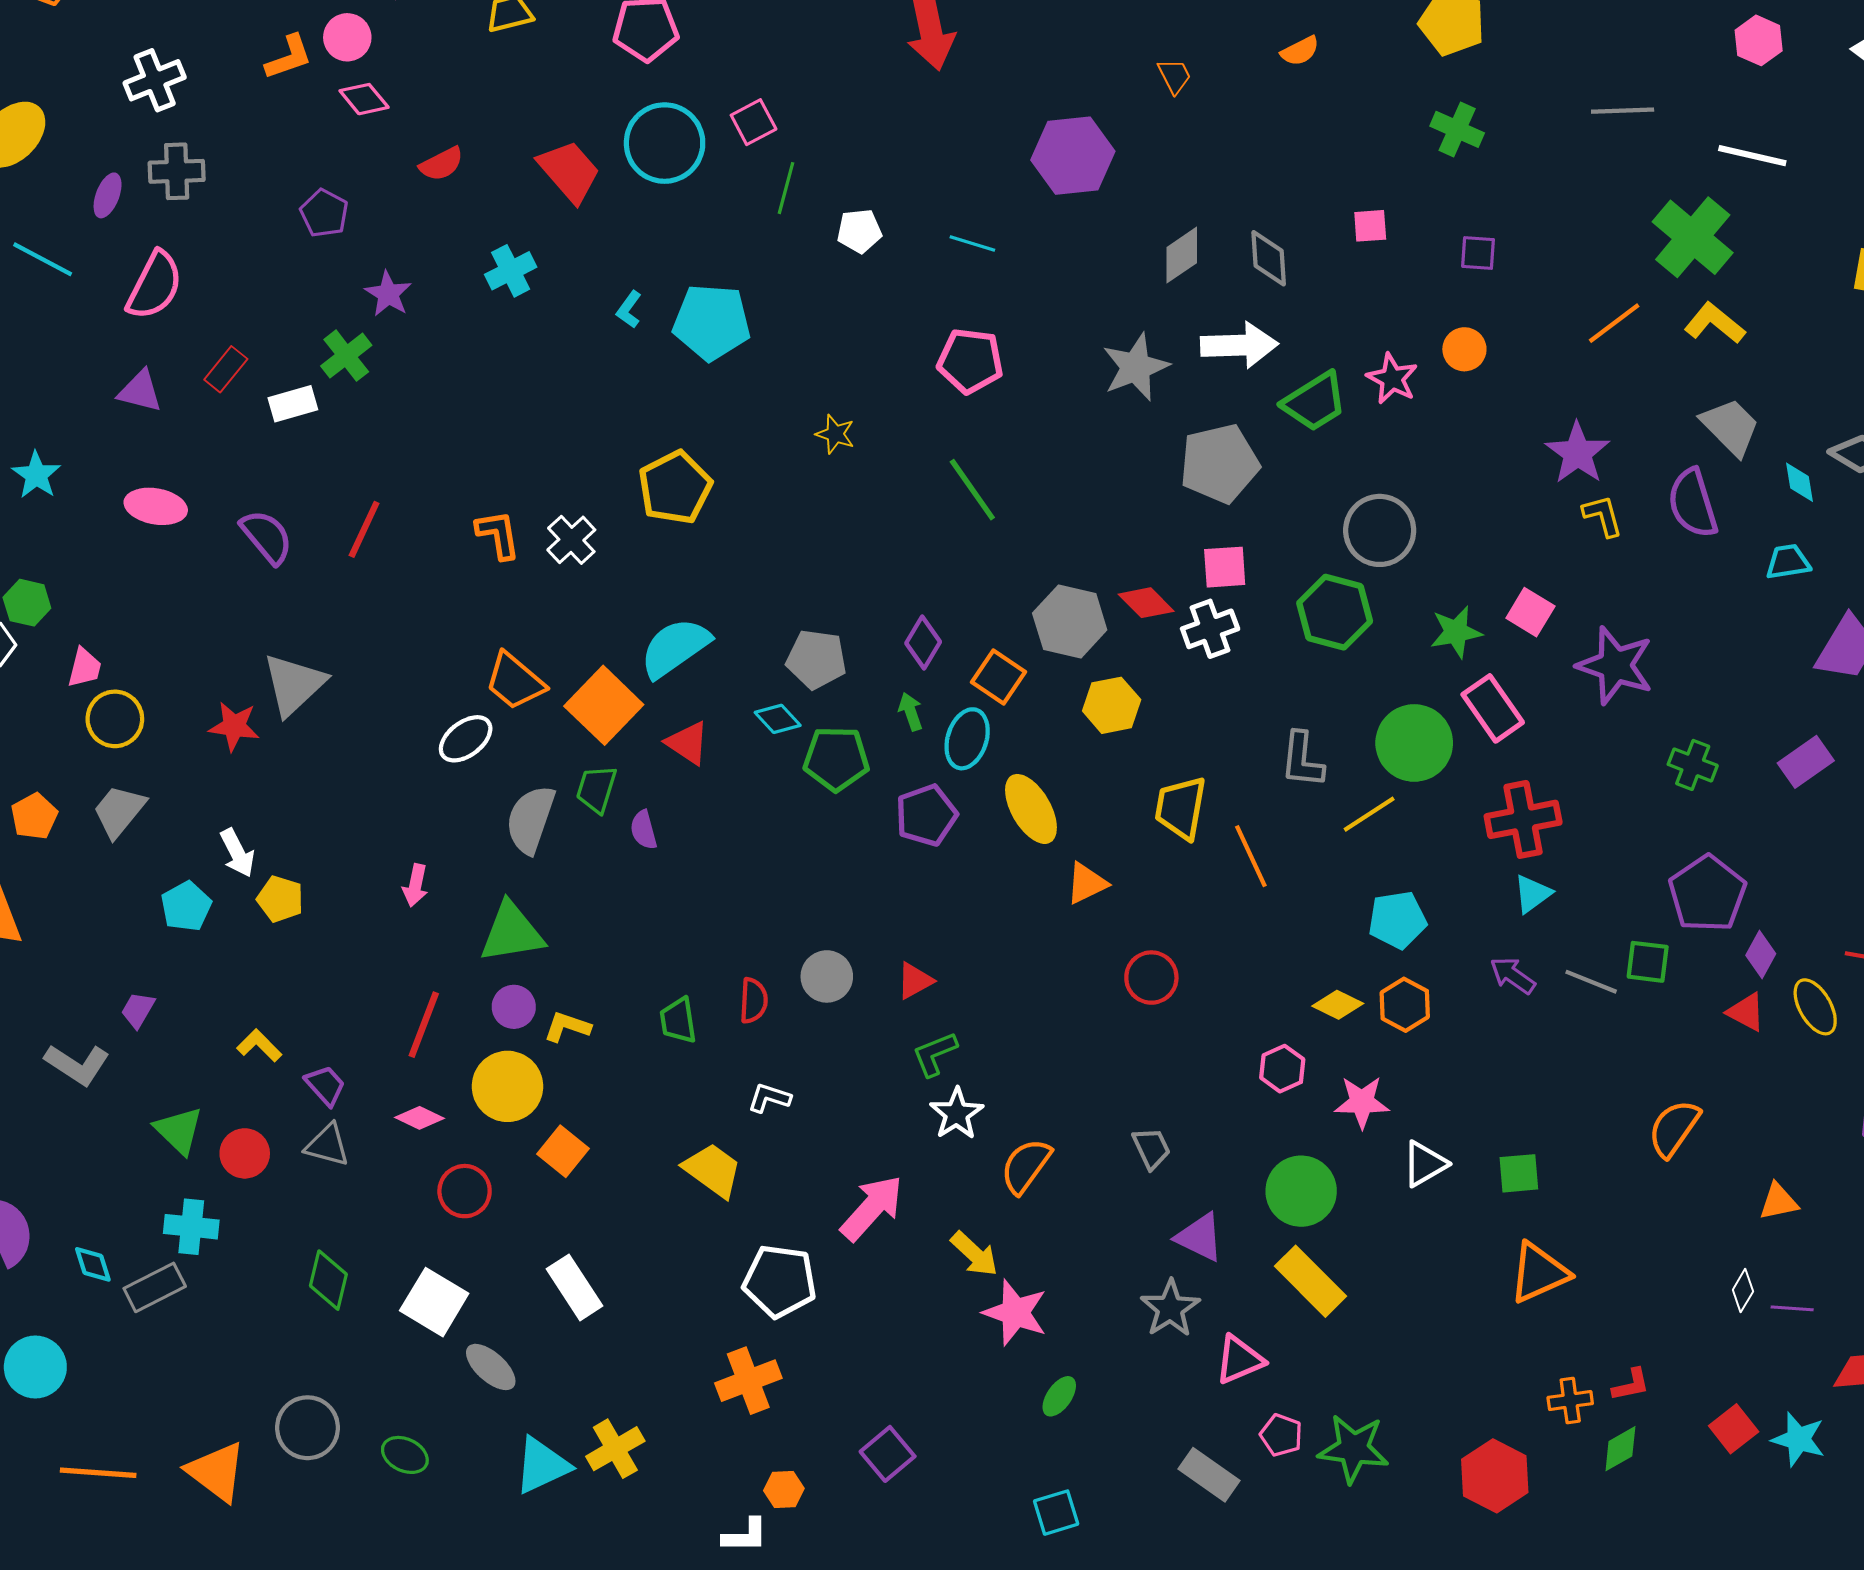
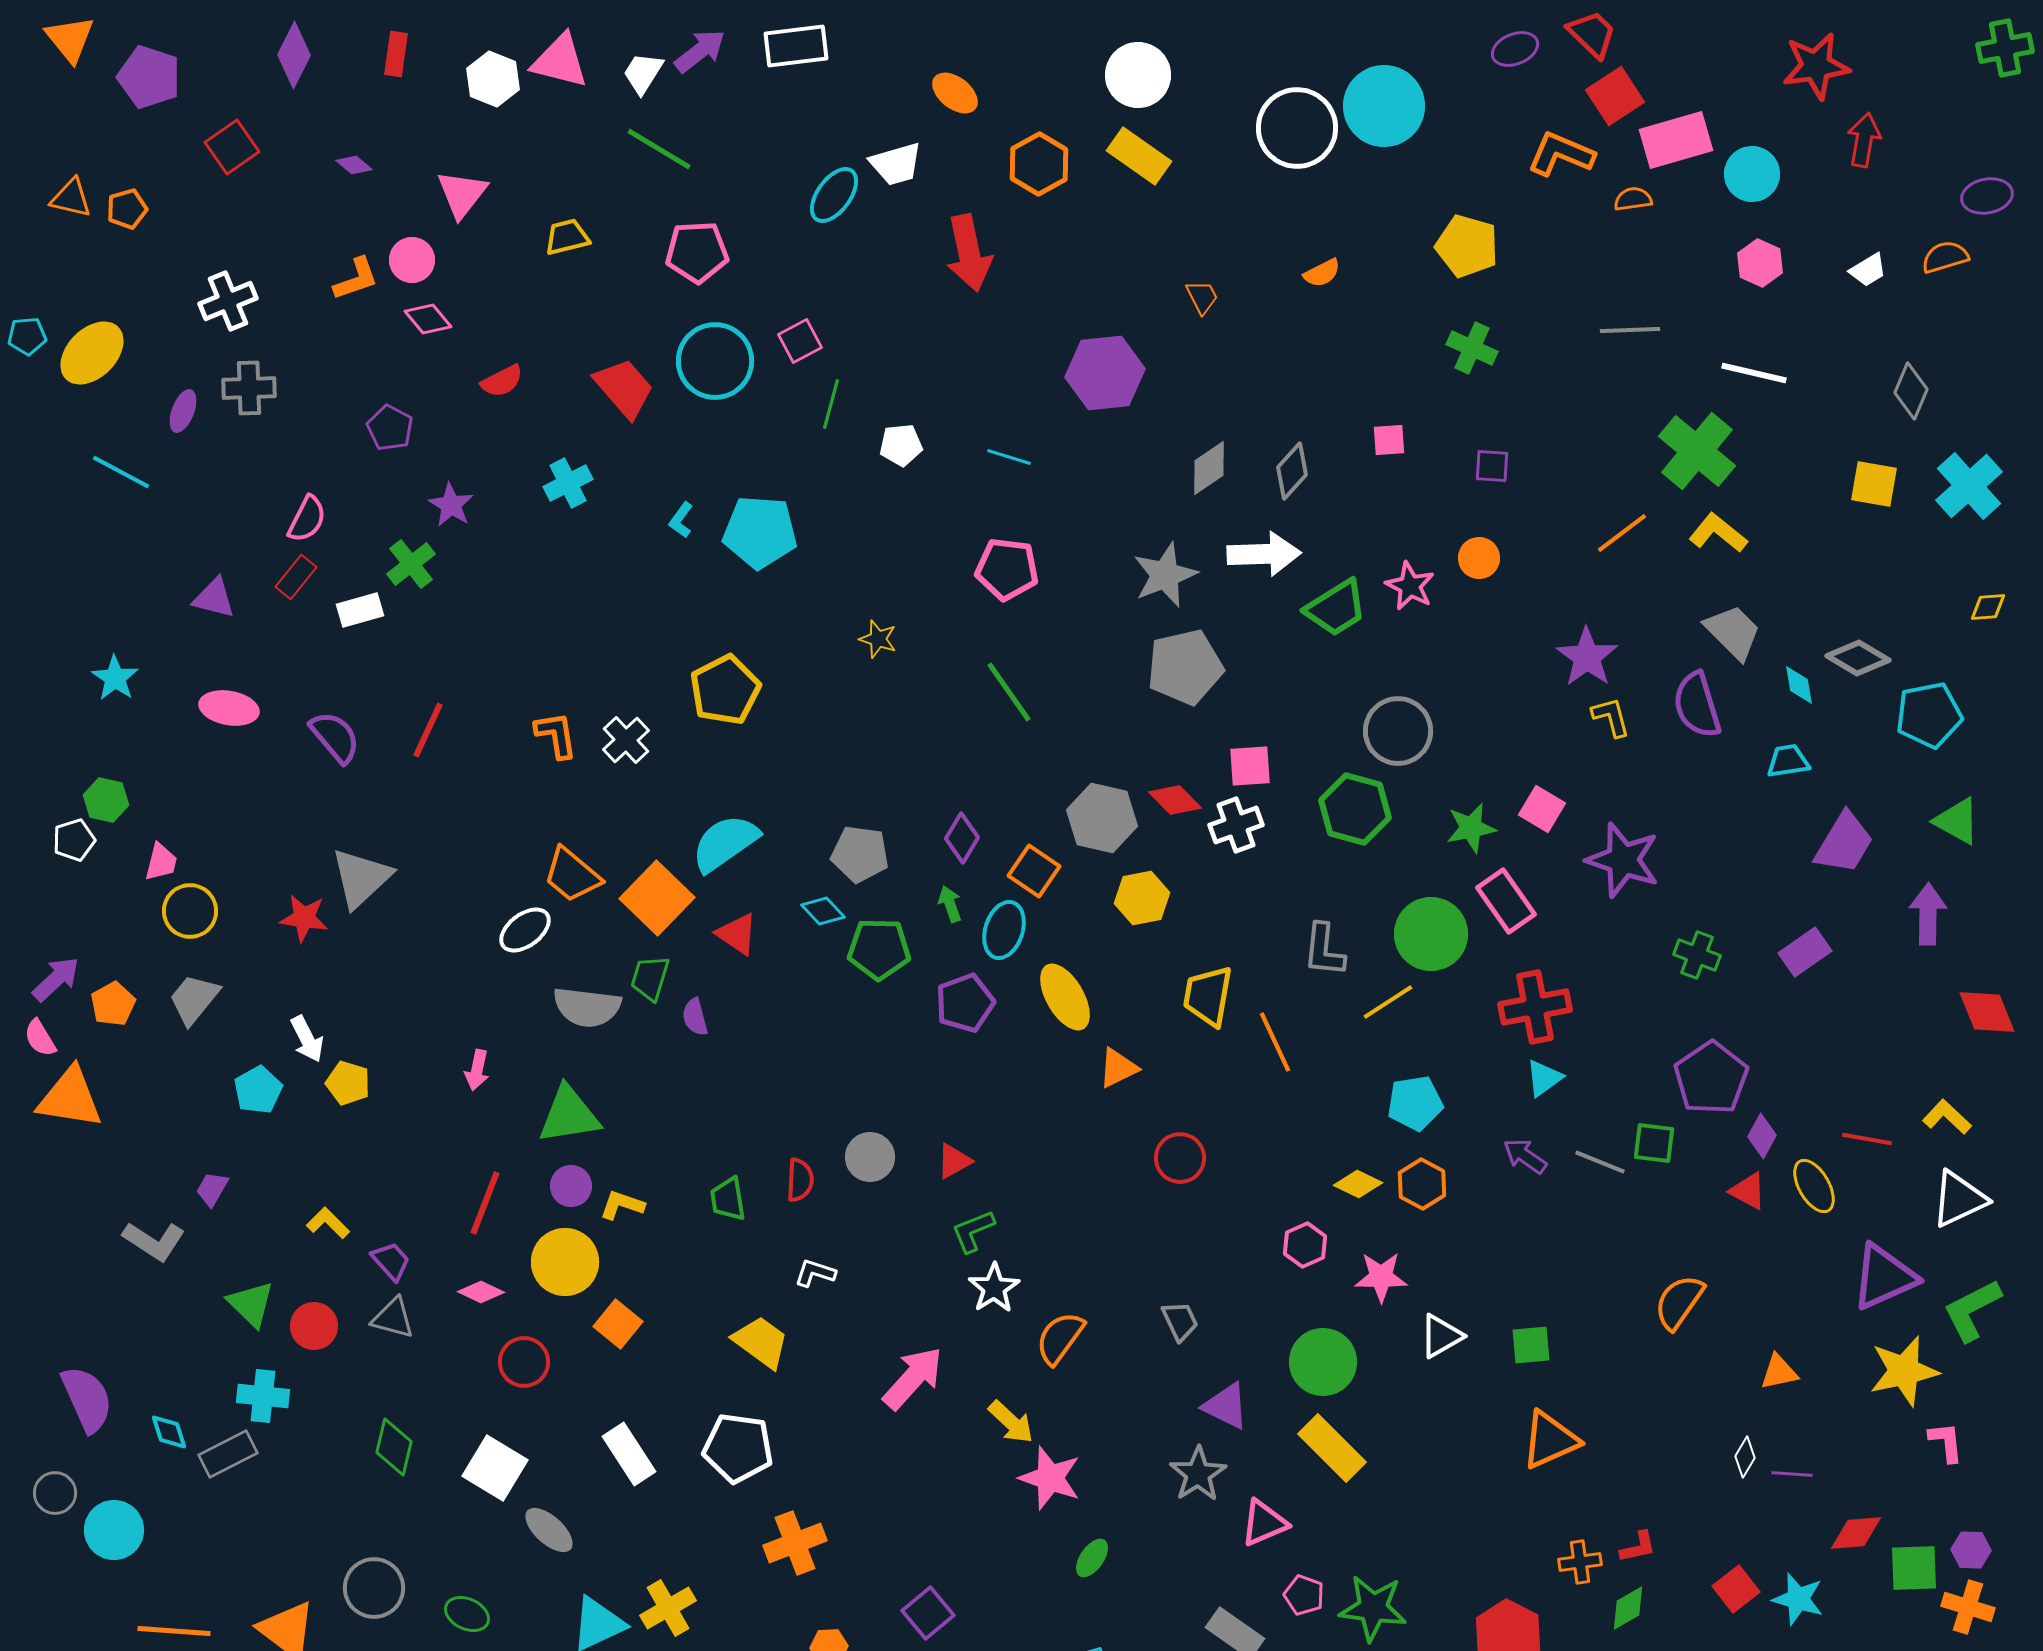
gray diamond: (1269, 258) -> (1292, 471), turned 46
pink semicircle: (155, 285) -> (307, 519), moved, size x0.7
gray pentagon: (1219, 463) -> (1185, 667), moved
gray semicircle: (531, 819) -> (587, 1007), turned -102
white pentagon: (780, 1281) -> (738, 1448), moved

